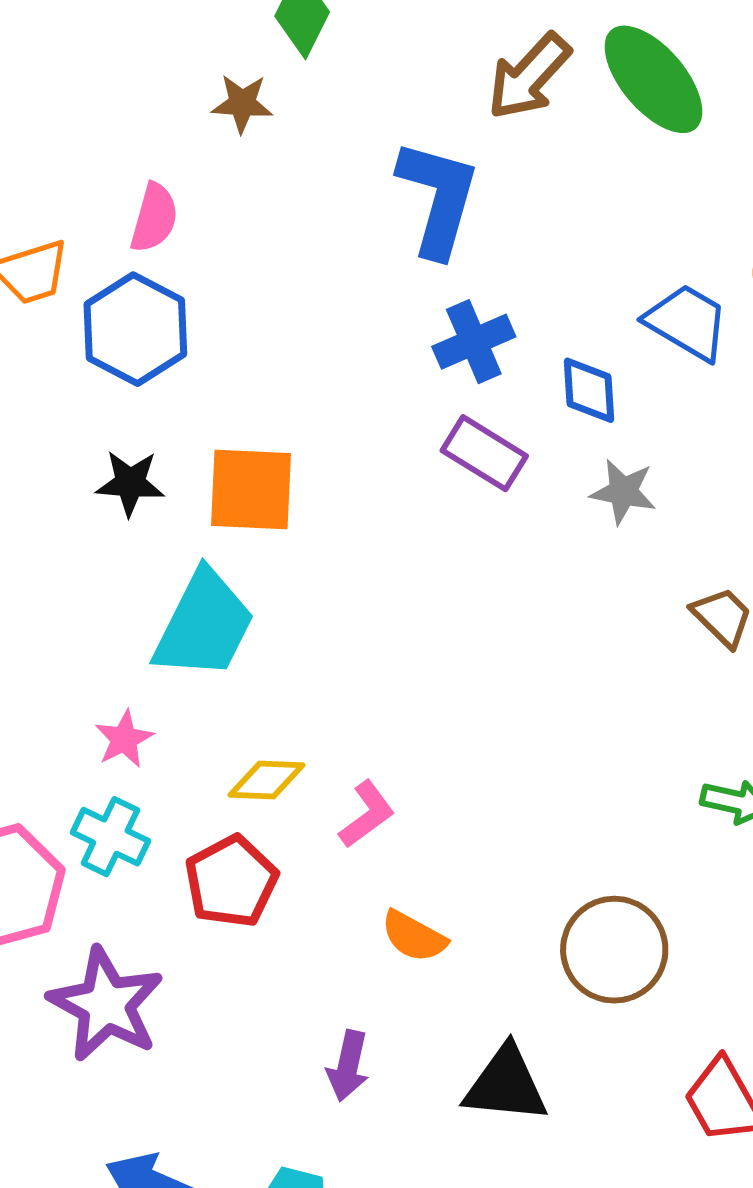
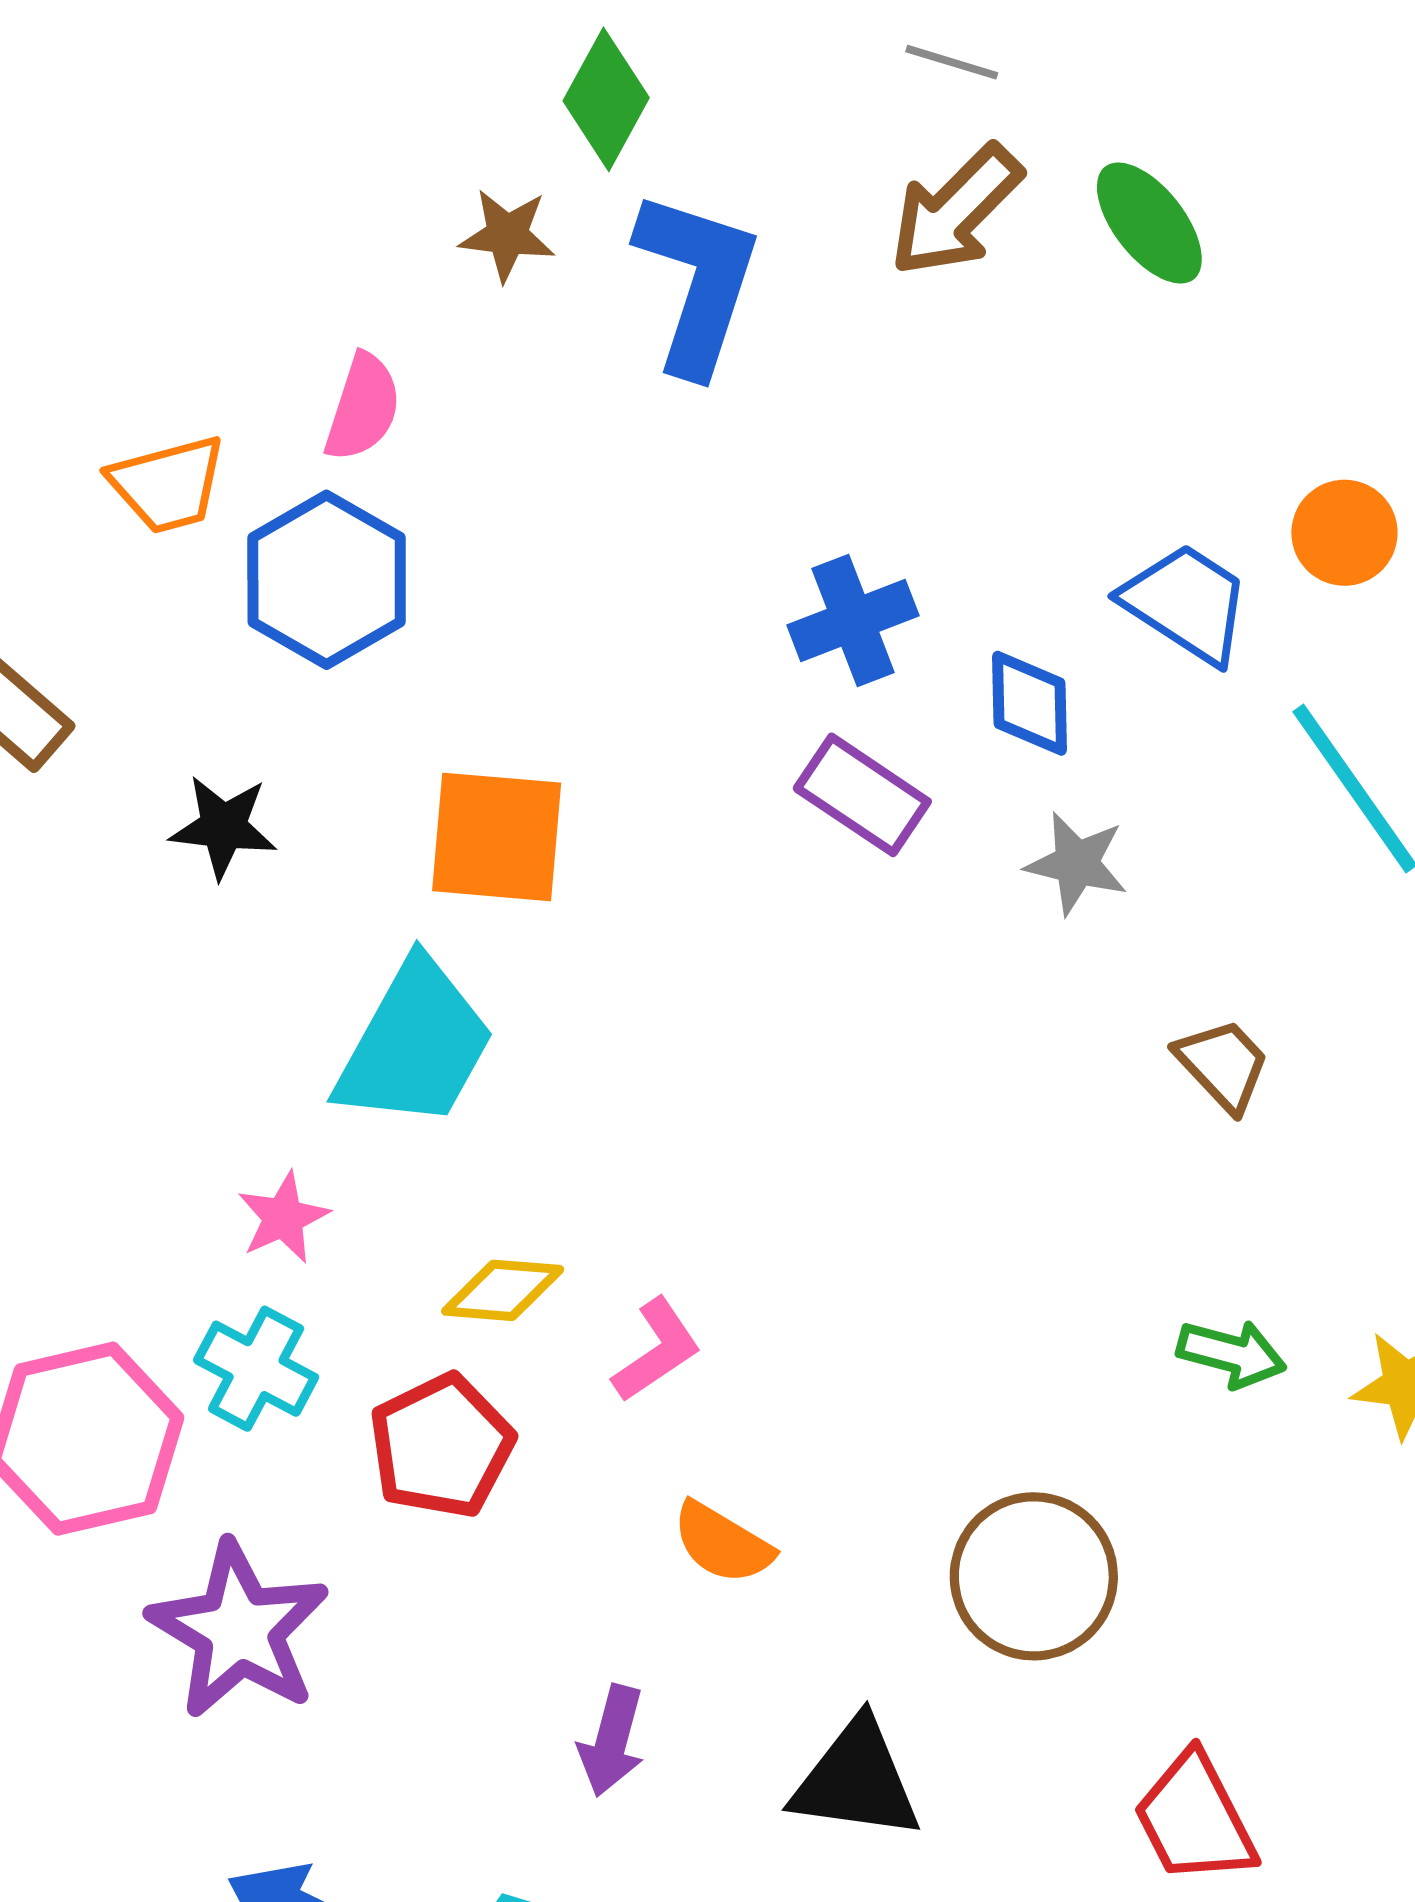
green ellipse: (653, 79) -> (1149, 223), size x0.7
blue L-shape: (438, 198) -> (698, 282), moved
black star: (130, 483) -> (223, 827), moved

